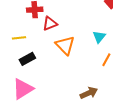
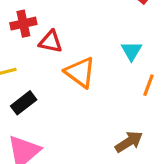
red triangle: (50, 24) -> (51, 42), turned 42

